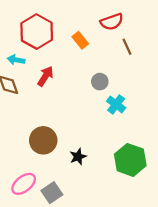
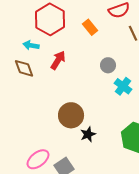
brown circle: (43, 140) -> (71, 115), moved

